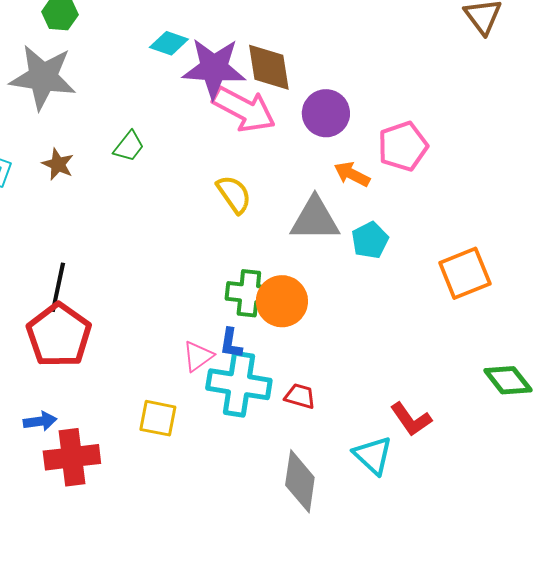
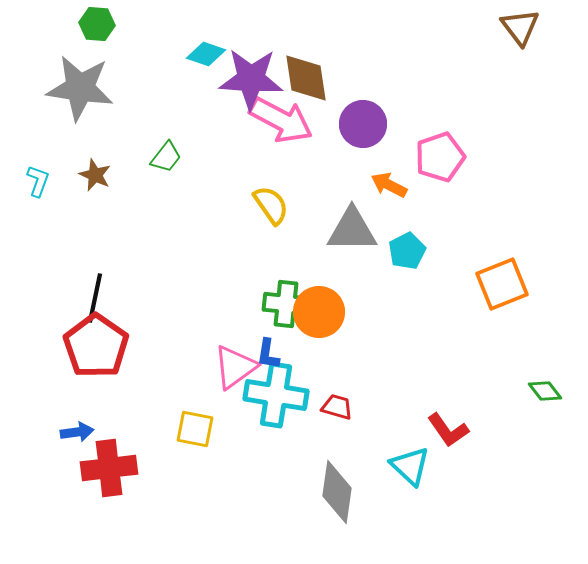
pink triangle: (198, 356) -> (235, 367), size x1.4
green diamond: (508, 380) -> (545, 391), size x0.7

